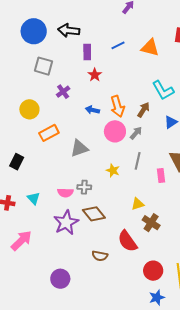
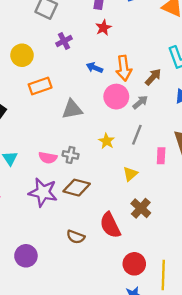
yellow triangle: (138, 204) -> (130, 174), moved, turned -32
brown diamond: (94, 214) -> (77, 188), turned -45
purple star: (66, 223) -> (43, 192), turned 30

